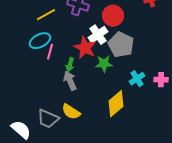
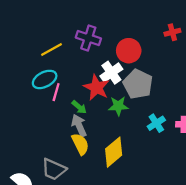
green arrow: (70, 65) -> (79, 107), turned -64
yellow diamond: (116, 104) -> (114, 152), moved
yellow semicircle: (71, 112) -> (80, 144), moved, turned -150

